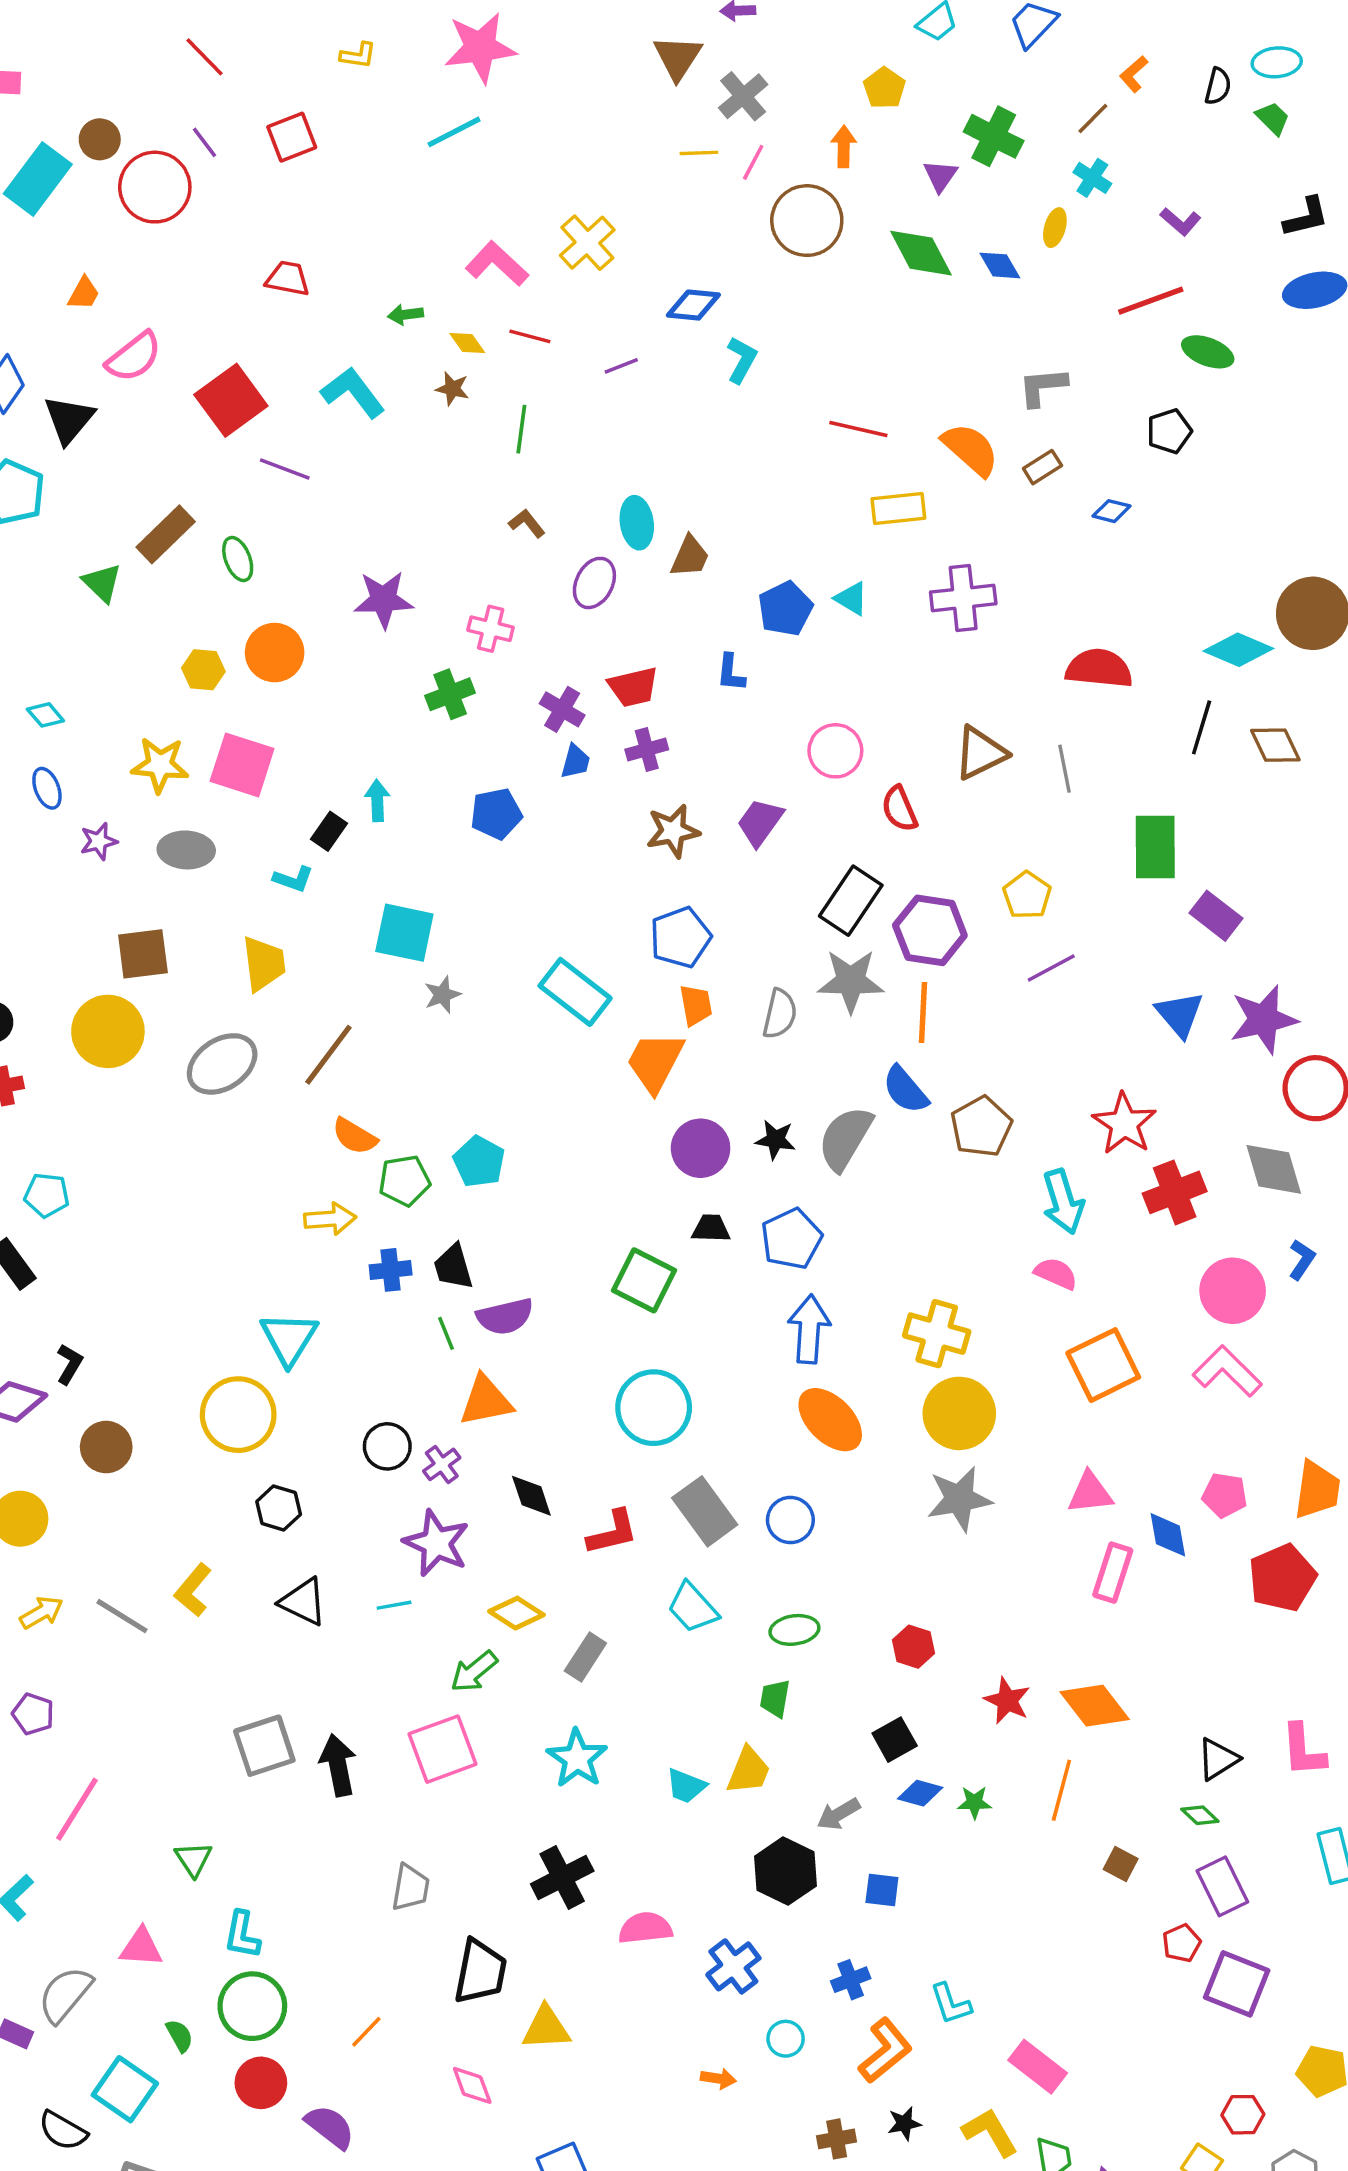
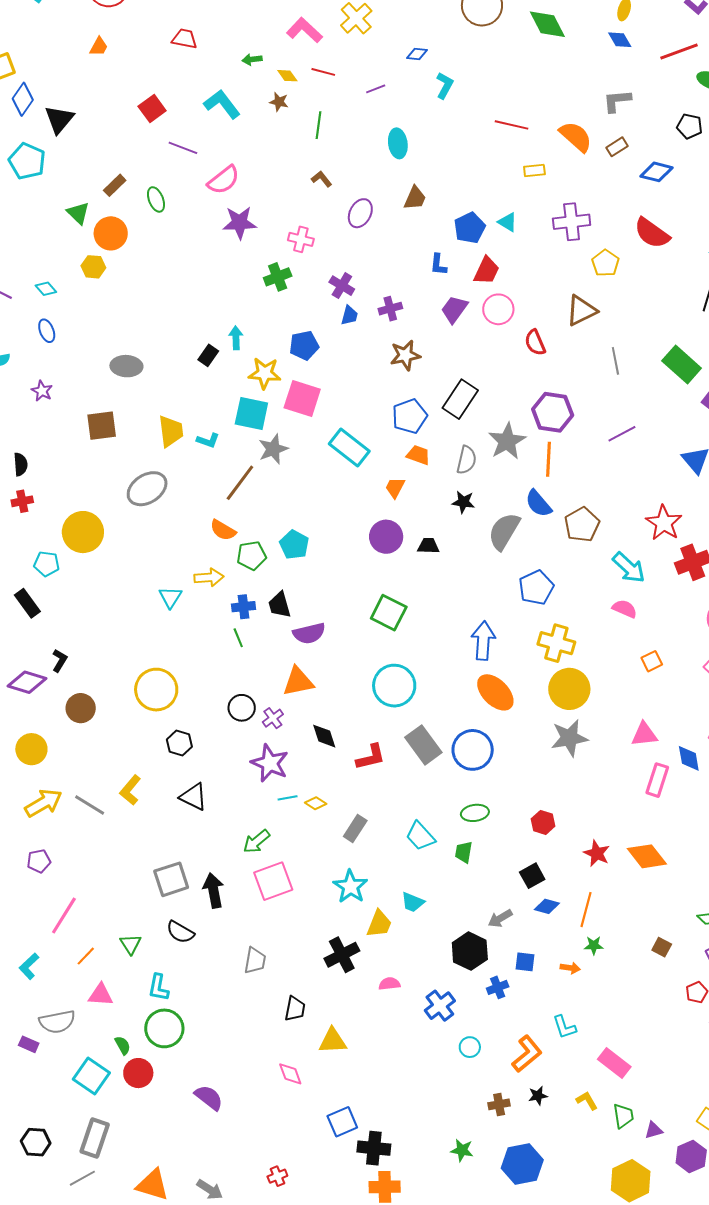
blue diamond: (1000, 265) -> (620, 40), moved
orange trapezoid: (84, 293) -> (99, 47), moved
blue diamond: (693, 305) -> (417, 54), size x0.7
pink semicircle: (134, 357) -> (224, 180), moved
red square: (231, 400) -> (152, 109), size x0.7
black pentagon: (1169, 431) -> (690, 126), turned 30
yellow rectangle: (898, 509) -> (534, 171), size x0.7
blue diamond: (1111, 511) -> (657, 172), size x1.5
cyan ellipse: (637, 523) -> (398, 143), moved
brown rectangle: (166, 534) -> (115, 185), size x0.7
orange circle: (275, 653) -> (111, 233), moved
red semicircle: (1099, 668) -> (652, 233), moved, turned -150
yellow hexagon: (203, 670) -> (93, 267), moved
red trapezoid: (633, 687) -> (487, 271), moved, turned -52
yellow star: (160, 765) -> (265, 373), moved
pink square: (242, 765) -> (302, 398), moved
gray line: (1065, 769) -> (615, 361), moved
purple trapezoid: (760, 822) -> (454, 309), moved
purple star: (99, 841) -> (42, 391), moved, turned -30
green rectangle: (1155, 847) -> (682, 364), turned -48
cyan L-shape: (293, 879) -> (208, 440), moved
yellow pentagon: (1027, 895) -> (605, 263), moved
black rectangle: (851, 901) -> (460, 399), moved
gray star: (851, 981) -> (507, 441), turned -30
gray star: (442, 995) -> (273, 449), size x1.4
orange trapezoid: (696, 1005) -> (418, 455), turned -60
yellow circle: (108, 1031) -> (83, 532), moved
brown line: (328, 1055) -> (240, 483), moved
orange trapezoid: (655, 1062) -> (395, 488), size x0.6
black star: (775, 1140) -> (463, 502), moved
purple circle: (701, 1148) -> (386, 537), moved
cyan arrow: (1063, 1202) -> (629, 568), turned -30
black trapezoid: (711, 1228) -> (428, 546), moved
blue pentagon: (791, 1239) -> (536, 588), moved
green line: (446, 1333) -> (238, 638), moved
cyan triangle: (289, 1338) -> (170, 597), moved, size x0.7
orange square: (1103, 1365) -> (652, 661), size x0.5
blue circle: (790, 1520) -> (473, 750), size x1.5
cyan line: (394, 1605) -> (288, 798), moved
cyan trapezoid: (693, 1608) -> (420, 836), moved
yellow arrow: (42, 1613) -> (44, 803), size x1.5
yellow diamond: (516, 1613) -> (316, 803), size x0.7
green arrow: (474, 1672) -> (256, 841), moved
purple pentagon: (33, 1714) -> (39, 861), turned -30
yellow trapezoid: (749, 1771) -> (379, 924), moved
orange line: (1061, 1790) -> (586, 910), moved
green star: (974, 1803) -> (594, 945), moved
pink semicircle: (645, 1928) -> (389, 984), size x0.7
black trapezoid: (480, 1972) -> (295, 1009), size x0.7
blue cross: (851, 1980) -> (498, 987), moved
gray semicircle: (65, 1994) -> (57, 1022), turned -141
orange line: (366, 2032) -> (86, 956), moved
orange arrow: (718, 2079) -> (570, 968), moved
red circle: (261, 2083) -> (138, 1073), moved
black semicircle: (63, 2131) -> (180, 932), moved
yellow L-shape: (990, 2132) -> (587, 1101), size x0.7

